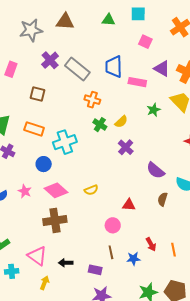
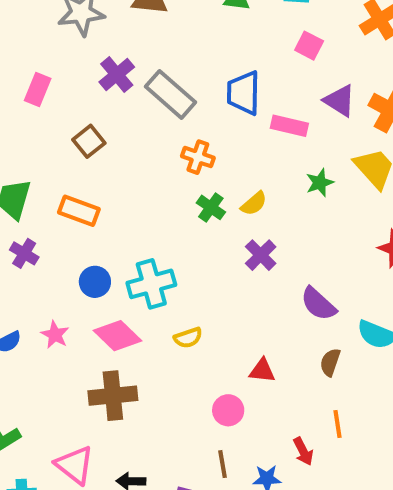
brown square: (38, 94) -> (89, 141), turned 35
cyan cross: (65, 142) -> (151, 284), moved
orange line: (174, 250) -> (337, 424), moved

